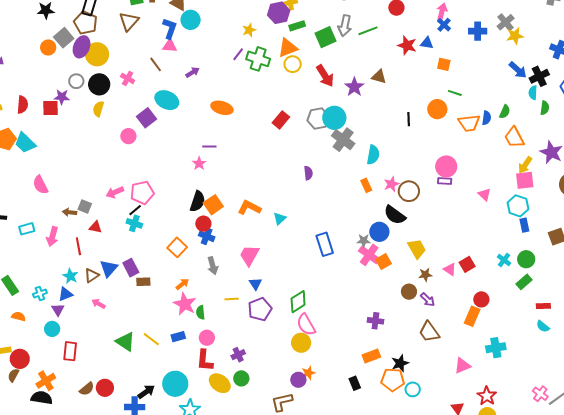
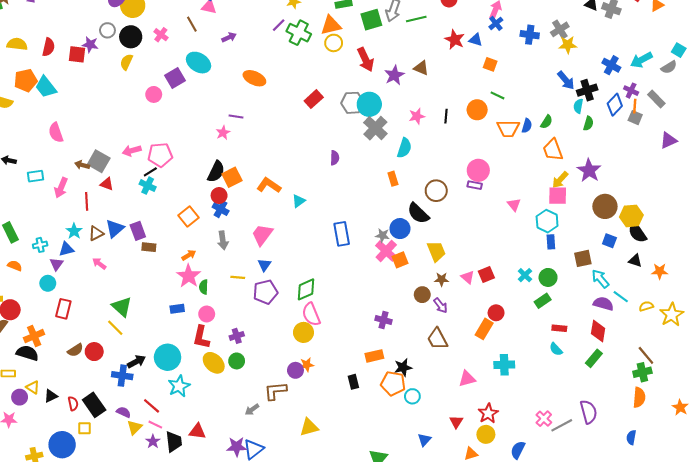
pink star: (391, 184) -> (417, 116), moved
gray square: (85, 207) -> (99, 161), size x1.5
yellow line: (151, 339) -> (115, 328), moved

